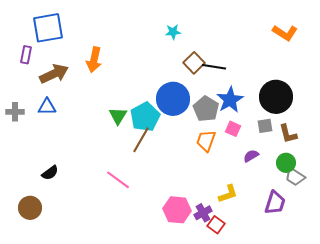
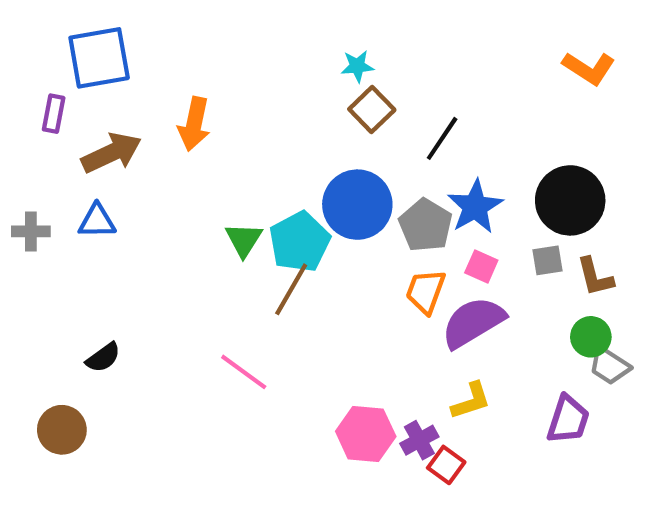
brown square: (194, 63) -> (372, 110), moved
black line: (214, 67) -> (442, 138), turned -65
purple semicircle: (251, 156) -> (473, 322), moved, size x2.0

